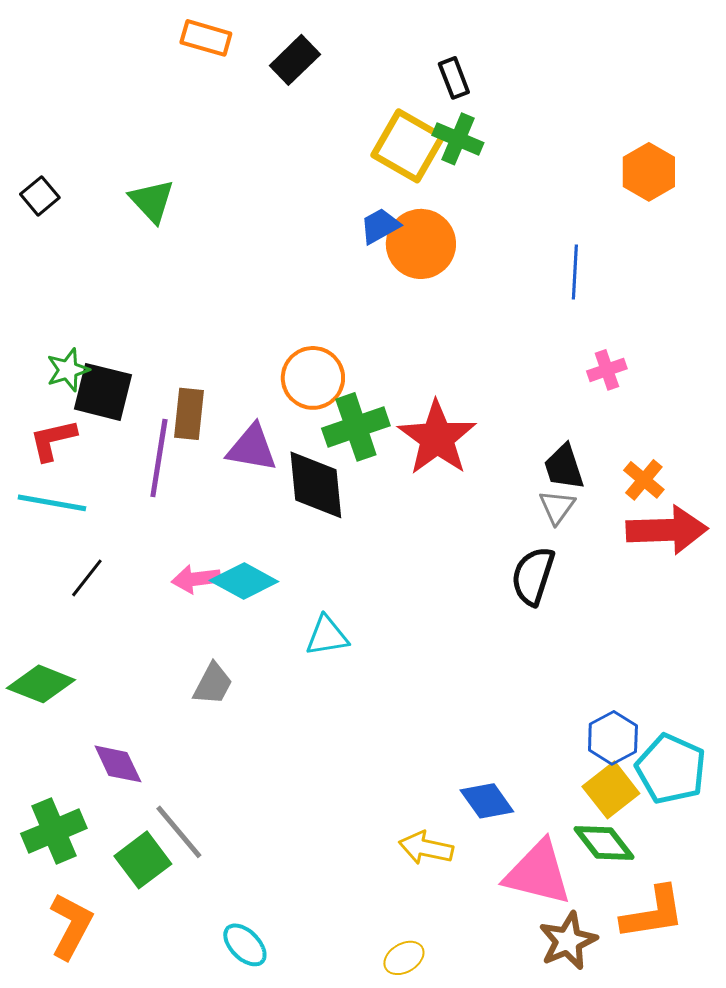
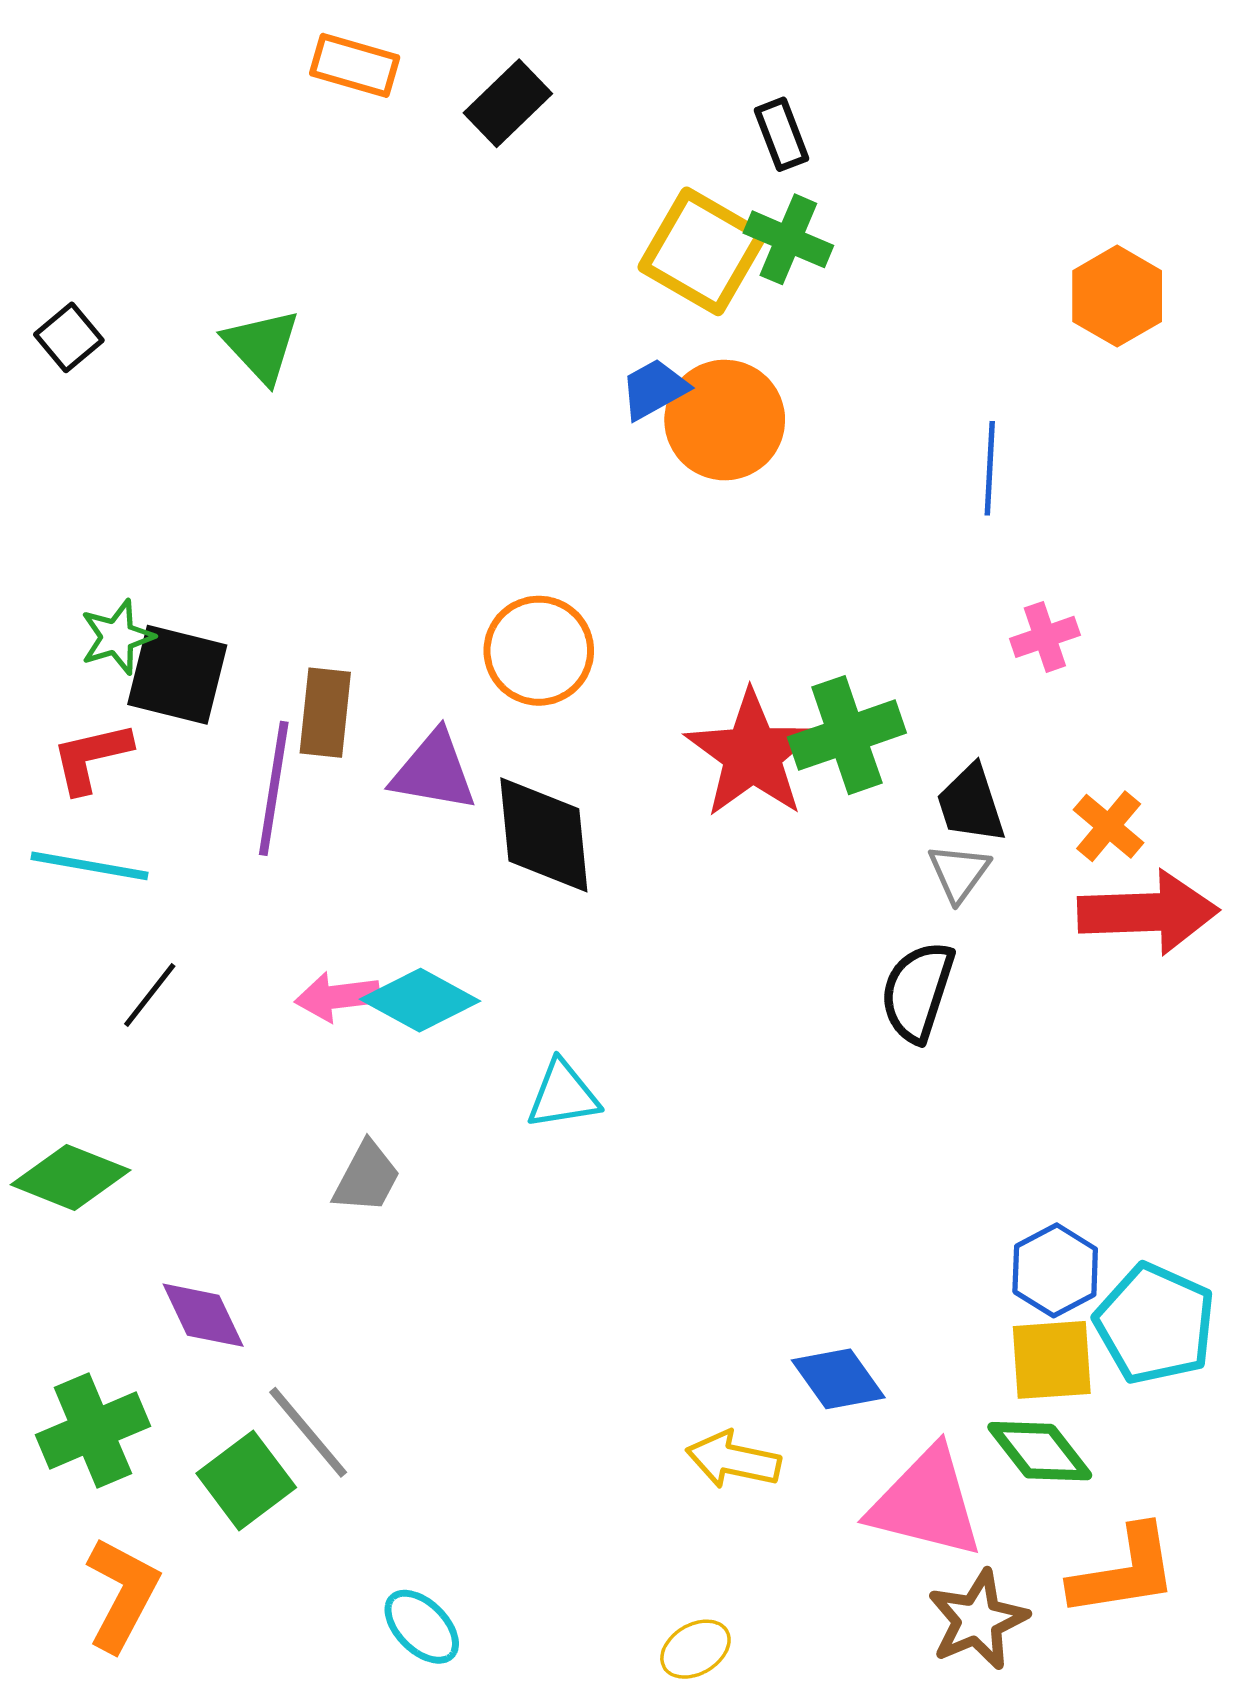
green cross: (356, 427) -> (847, 735), moved
yellow square: (611, 790) -> (1052, 1360), turned 34

